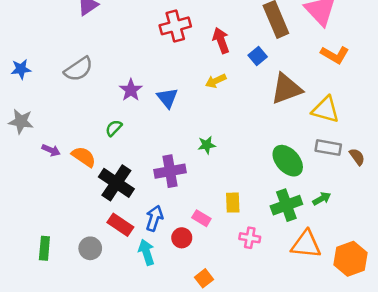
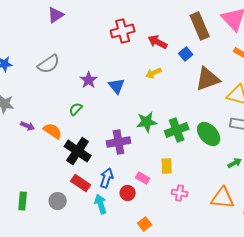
red arrow: (221, 40) -> (158, 42), turned -42
green star: (207, 145) -> (147, 122), size x1.5
green cross: (286, 205) -> (177, 130), moved

